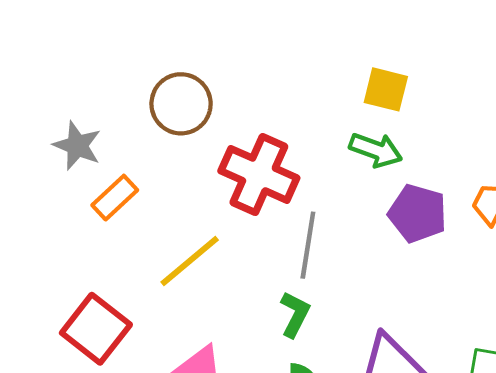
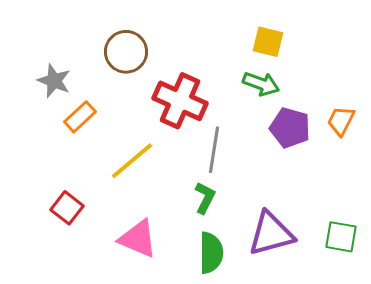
red square: (96, 329) -> (67, 208), size x0.7

